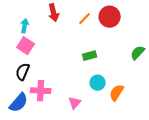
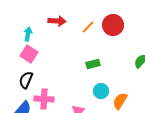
red arrow: (54, 13) -> (57, 21), turned -72

